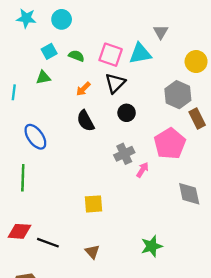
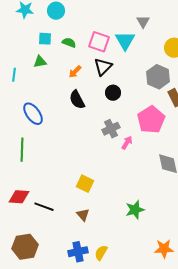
cyan square: (49, 51) -> (45, 39), turned 32
cyan triangle: (140, 54) -> (125, 41), turned -50
yellow square: (93, 204) -> (85, 184), moved, turned 30

